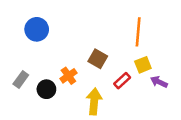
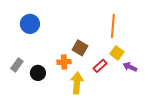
yellow square: (143, 65) -> (117, 53), turned -32
orange cross: (68, 76) -> (64, 62), moved, turned 32

